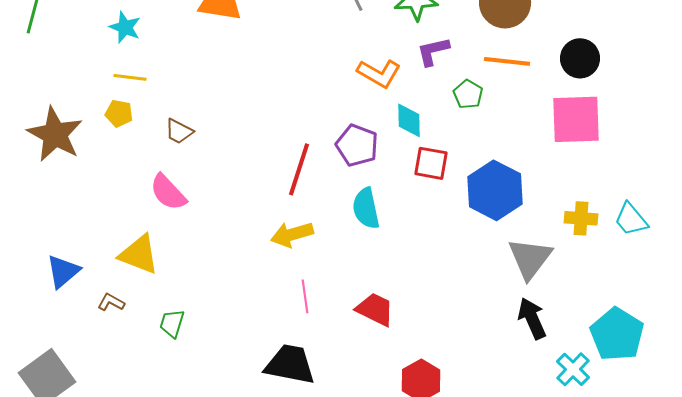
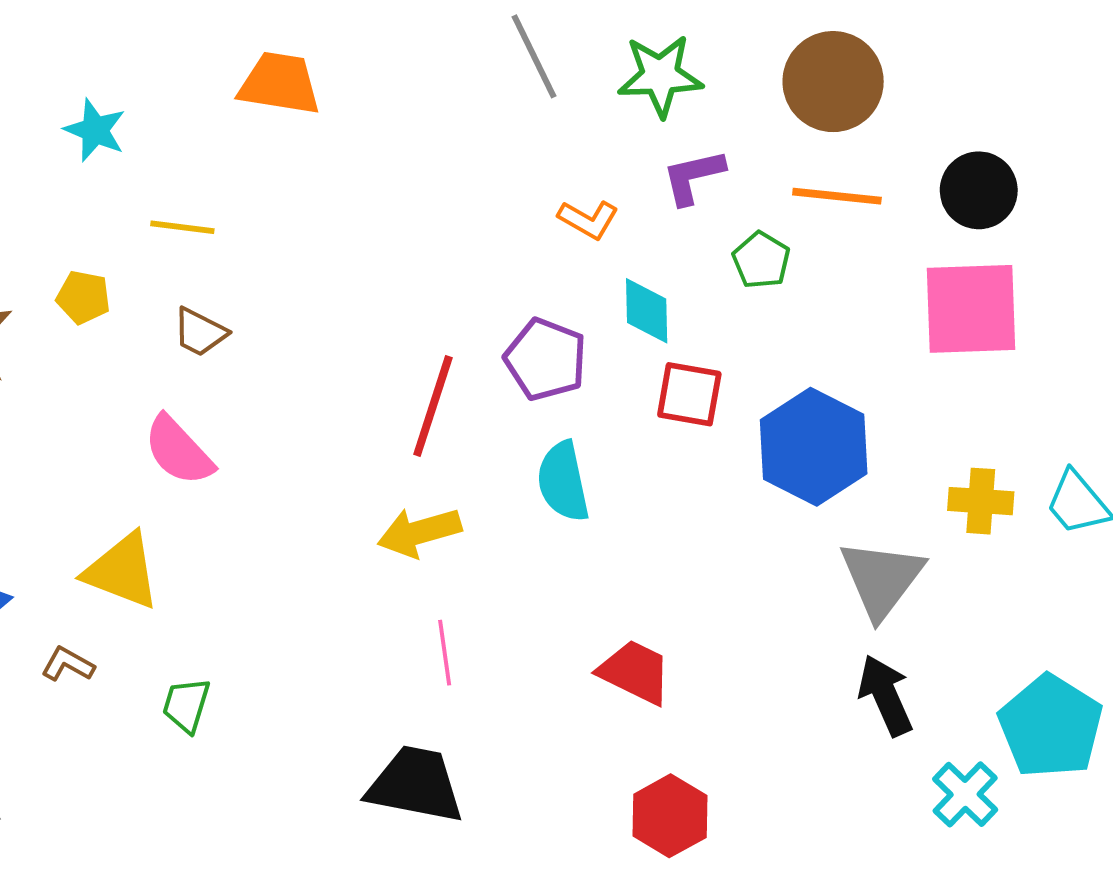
orange L-shape: (379, 73) -> (588, 219), size x0.7
yellow line: (130, 77) -> (182, 227), moved
red trapezoid: (375, 309) -> (635, 672), moved

